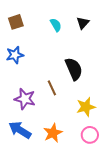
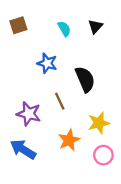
blue star: (15, 55) -> (47, 63), moved, turned 30
orange star: (53, 133) -> (69, 140), moved

